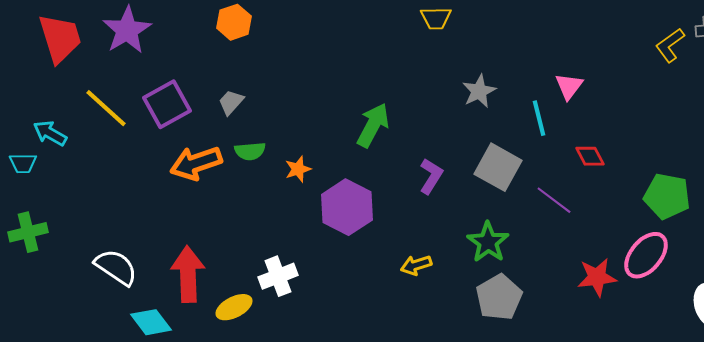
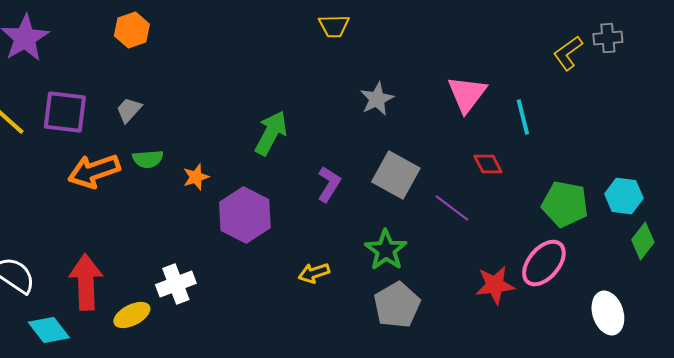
pink triangle: (569, 86) -> (467, 94), size x1.4
purple square: (167, 104) -> (65, 112), turned 36
cyan line: (539, 118) -> (523, 117), moved

